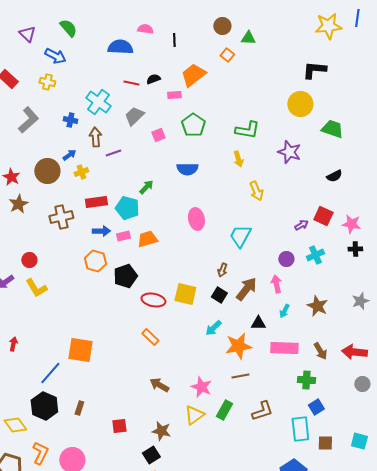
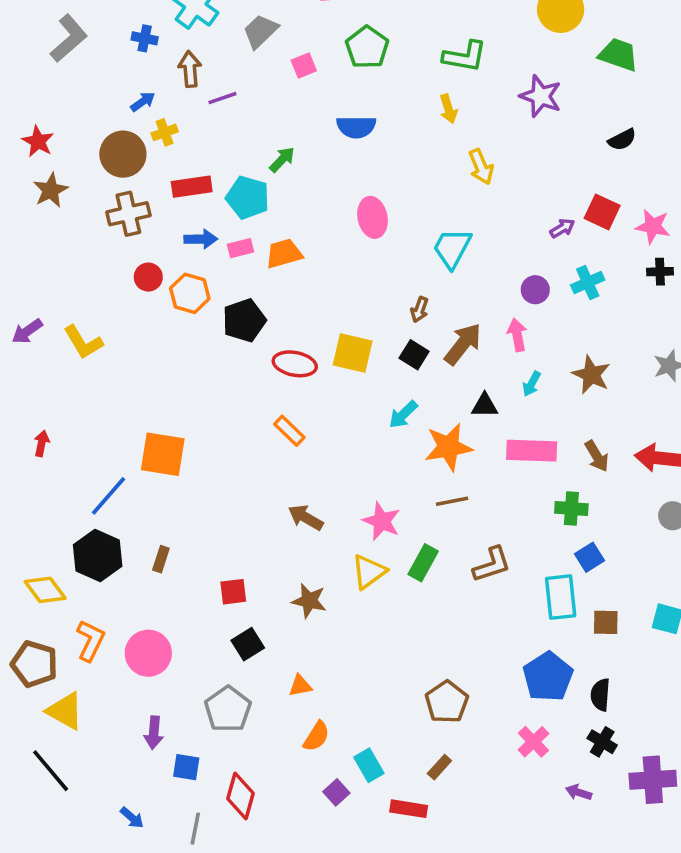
brown circle: (47, 171) -> (123, 154), moved
red circle: (29, 260) -> (148, 277), moved
black square: (151, 455) -> (248, 644), moved

